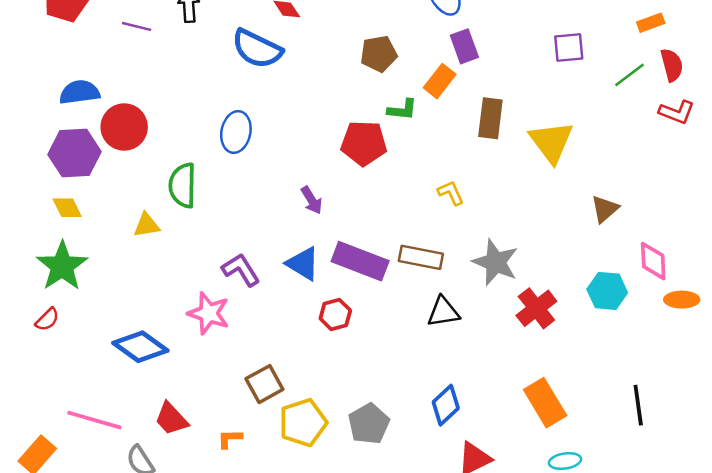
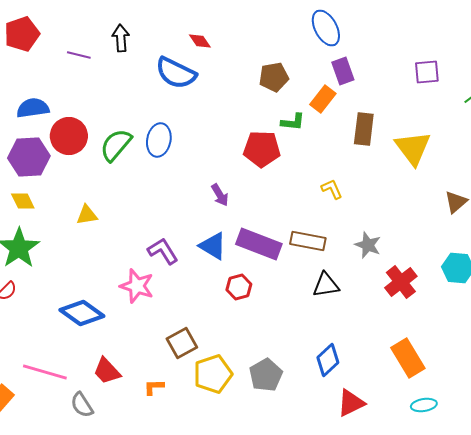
green semicircle: (183, 185) -> (116, 145), moved, turned 39
gray star: (495, 262) -> (368, 245), size x0.7

